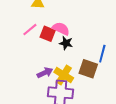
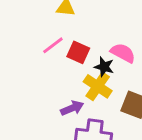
pink semicircle: (61, 29) -> (123, 53), moved
yellow cross: (64, 75) -> (98, 86), moved

